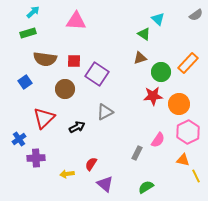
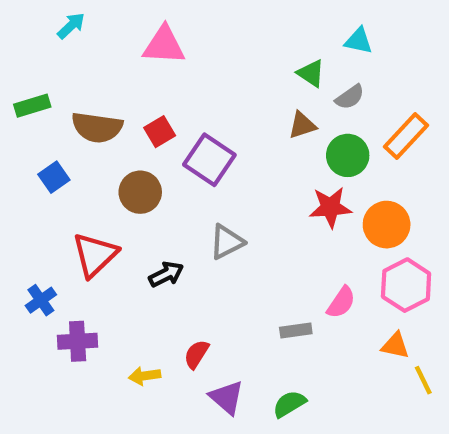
gray semicircle: (196, 15) -> (350, 97), moved
cyan triangle: (158, 19) -> (358, 41), moved, turned -32
green rectangle: (28, 33) -> (32, 106), moved
red square: (74, 61) -> (160, 132), turned -32
gray rectangle: (137, 153) -> (296, 330), turned 56
green semicircle: (146, 187) -> (289, 404), moved

